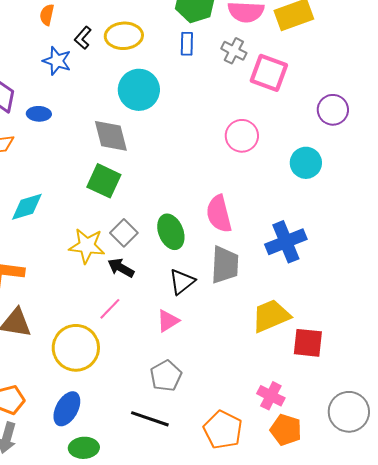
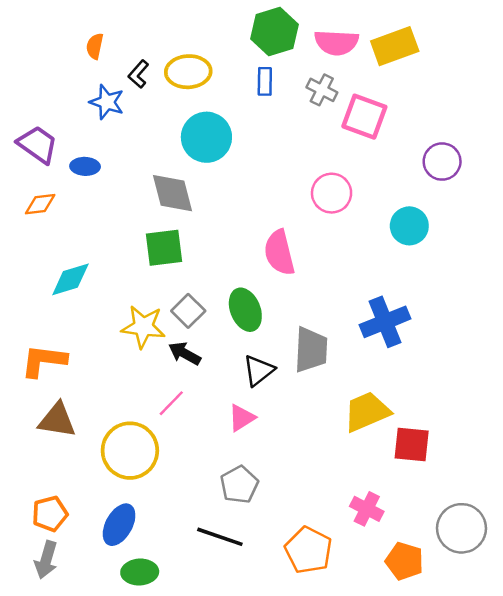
green square: (104, 181) -> (164, 248), turned -32
pink semicircle: (219, 214) -> (279, 253), moved
orange pentagon: (286, 430) -> (404, 561), moved

